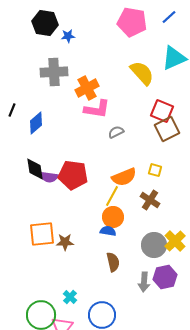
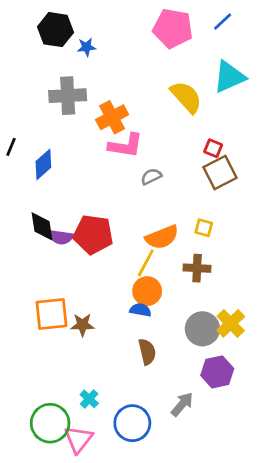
red square: (162, 111) -> (213, 148), size x0.6
brown cross: (150, 200) -> (197, 268), turned -30
gray arrow: (144, 282) -> (182, 404), moved, turned -144

